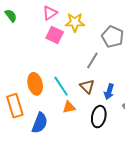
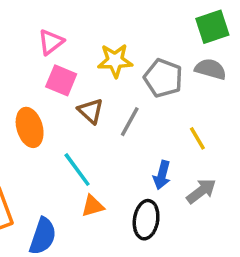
yellow star: (75, 22) -> (115, 61), moved
orange ellipse: (35, 84) -> (30, 127), moved
brown triangle: (87, 86) -> (91, 111), moved

